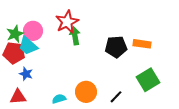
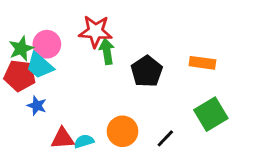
red star: (67, 22) -> (95, 31), turned 30
black pentagon: (116, 47) -> (147, 71), moved, turned -30
red triangle: (18, 97) -> (63, 138), moved

